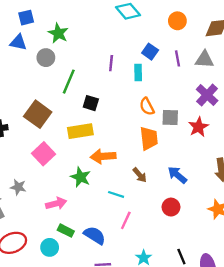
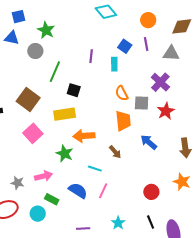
purple line: (177, 58) -> (146, 44), moved
purple cross: (207, 95) -> (160, 82), moved
blue arrow: (177, 175) -> (149, 142), moved
gray star: (18, 187) -> (17, 183), moved
red circle: (171, 207) -> (151, 192), moved
blue semicircle: (95, 235) -> (78, 191), moved

